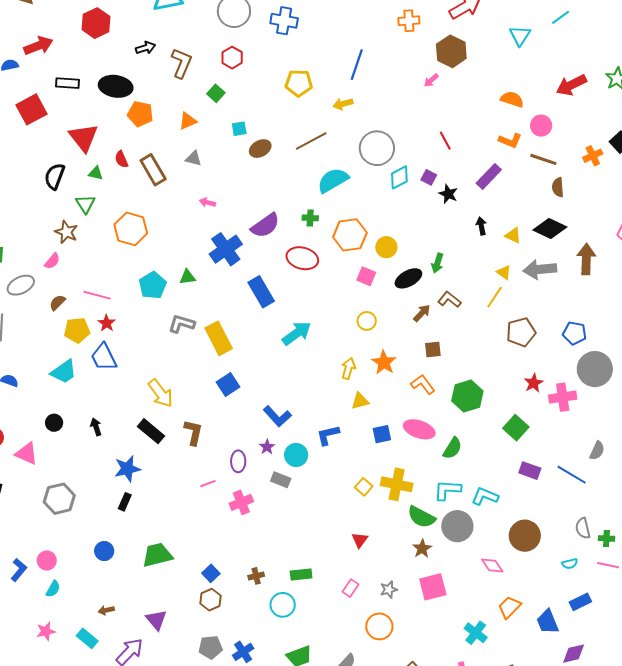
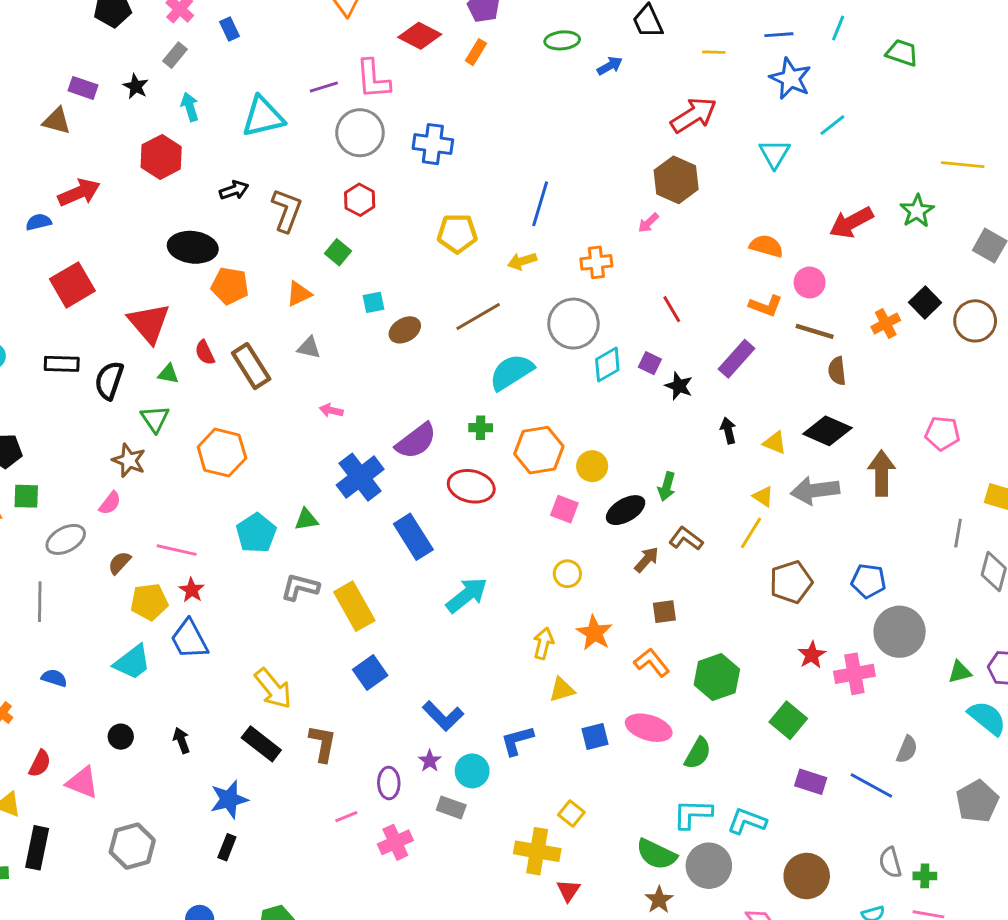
orange cross: (409, 21) -> (596, 262), moved
black rectangle: (67, 83) -> (62, 364), moved
yellow cross: (397, 484) -> (537, 851), moved

